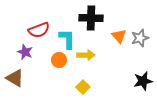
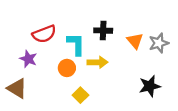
black cross: (91, 18) -> (103, 31), moved, size x0.7
black star: (143, 81) -> (150, 86), moved
yellow square: (83, 87) -> (80, 95), moved

